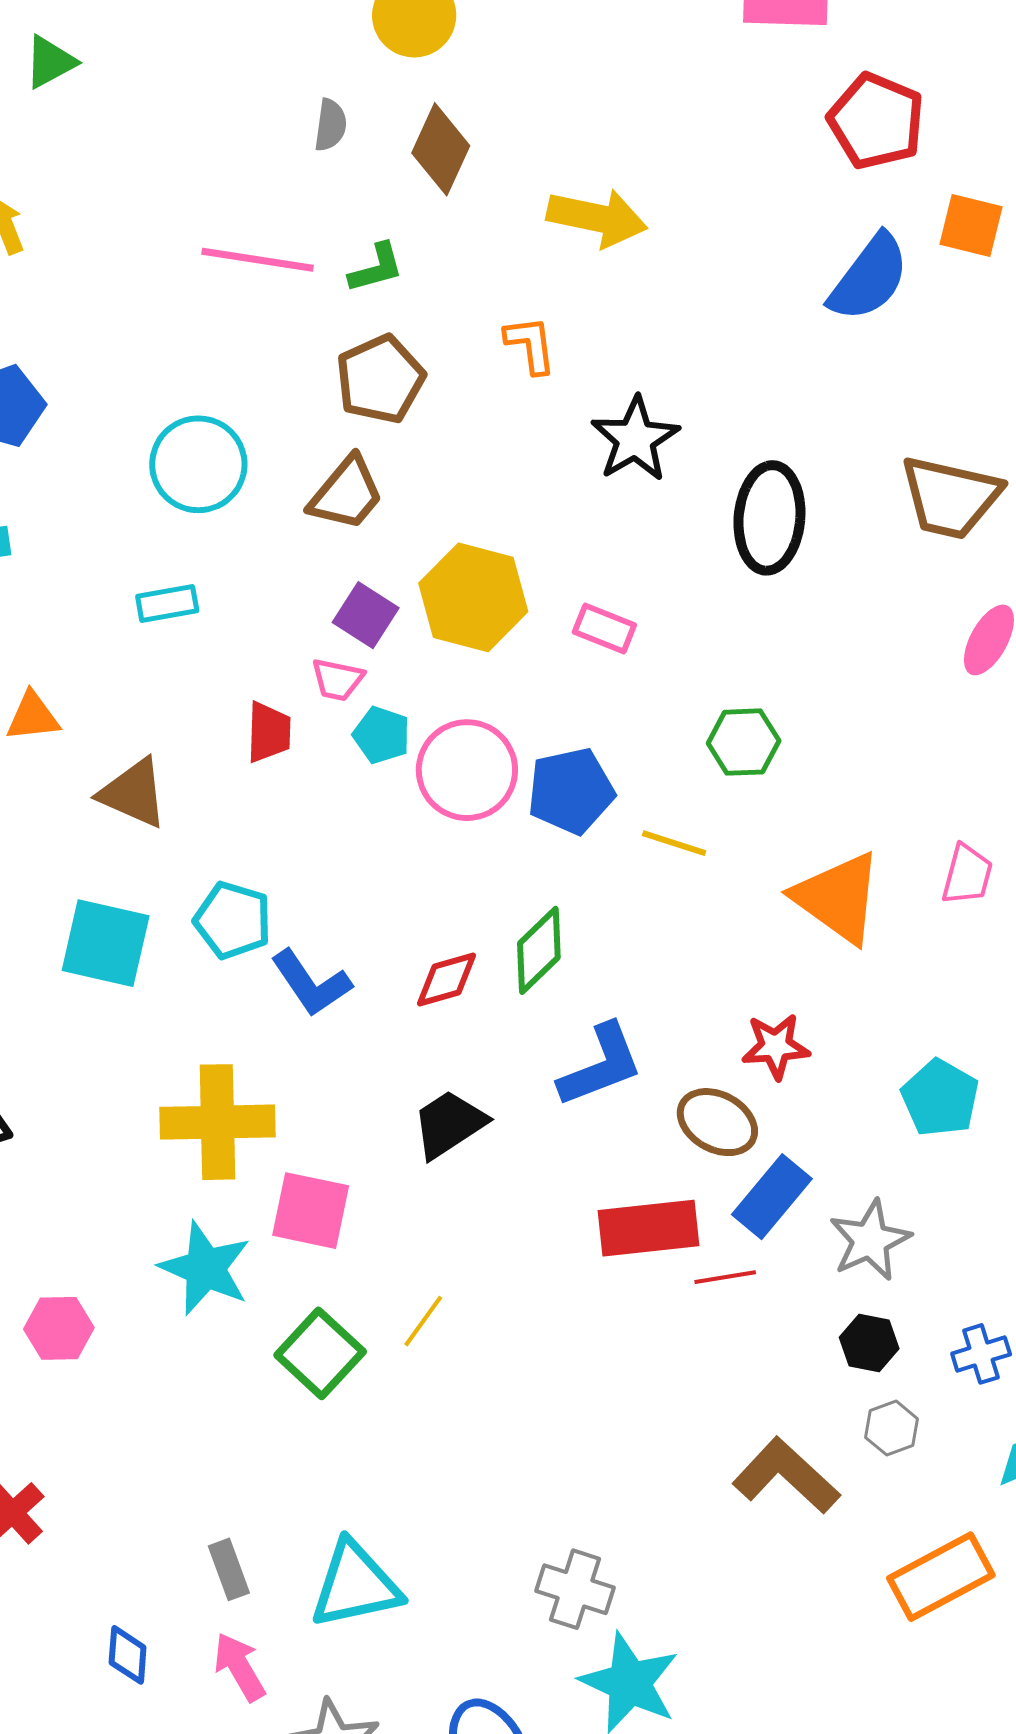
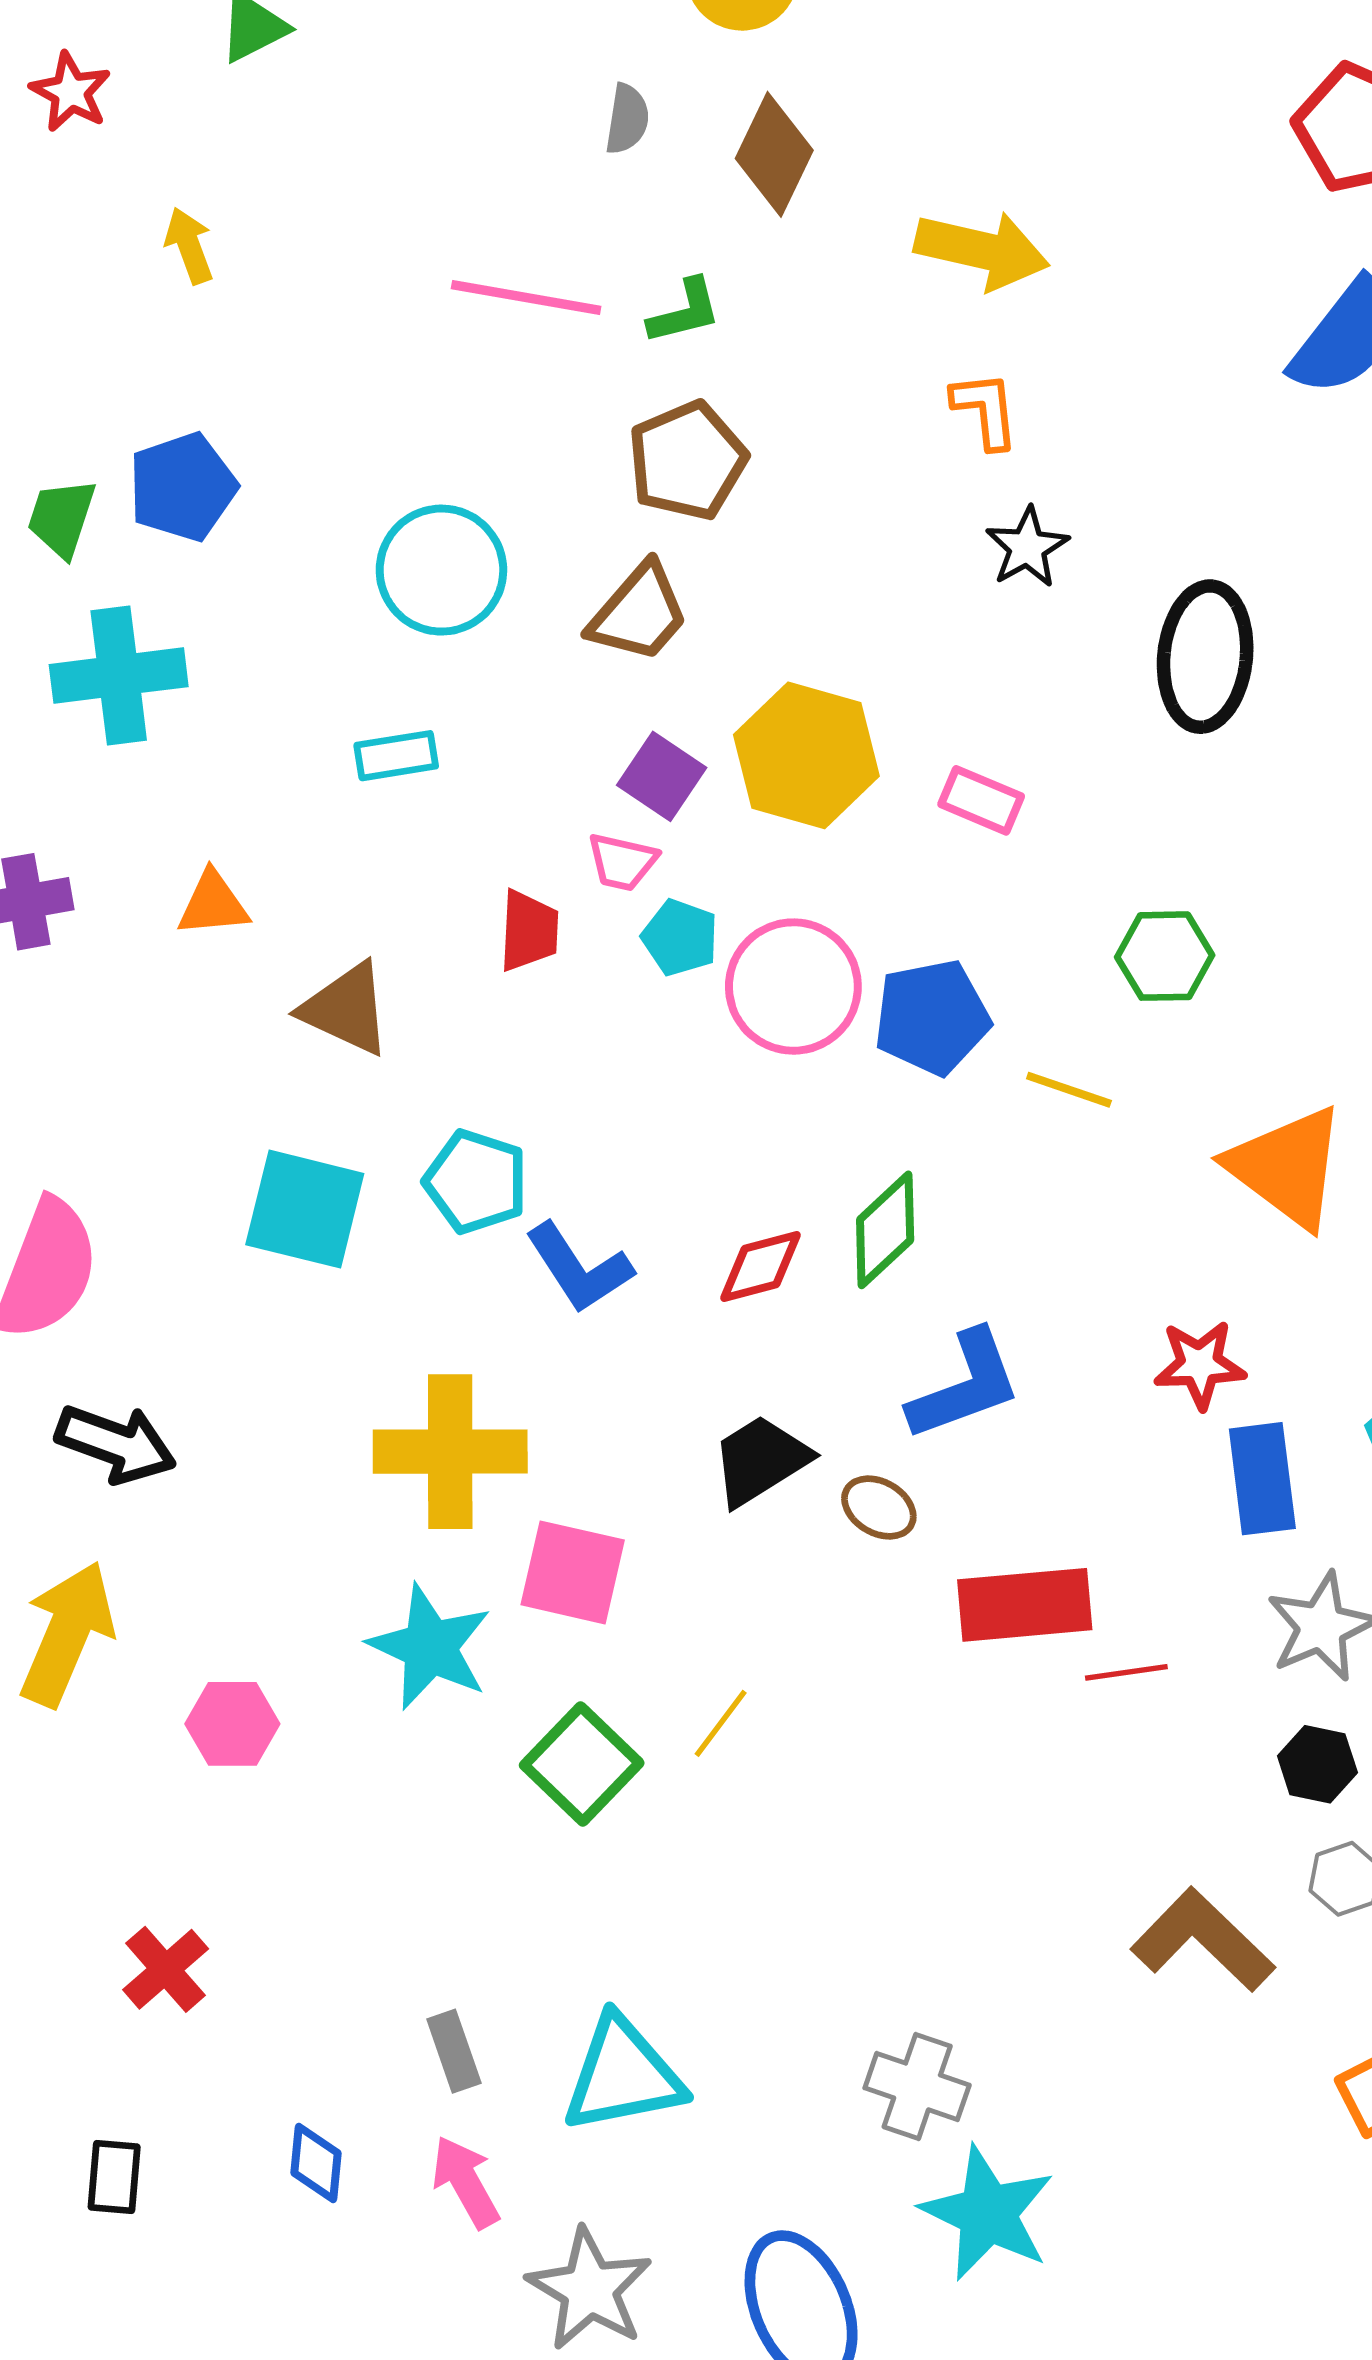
orange L-shape: (530, 345) -> (985, 410), moved
black star: (635, 439) -> (1027, 547), size x0.7
brown ellipse: (717, 1122) -> (879, 1508), moved, size x0.7
blue rectangle: (772, 1197) -> (1262, 1479), moved, turned -48

